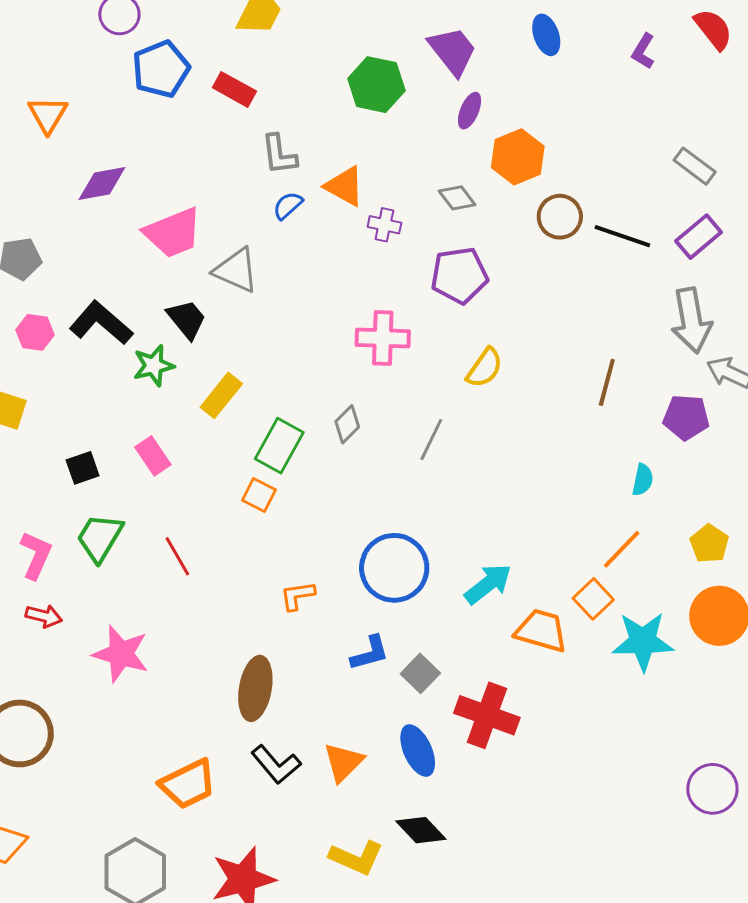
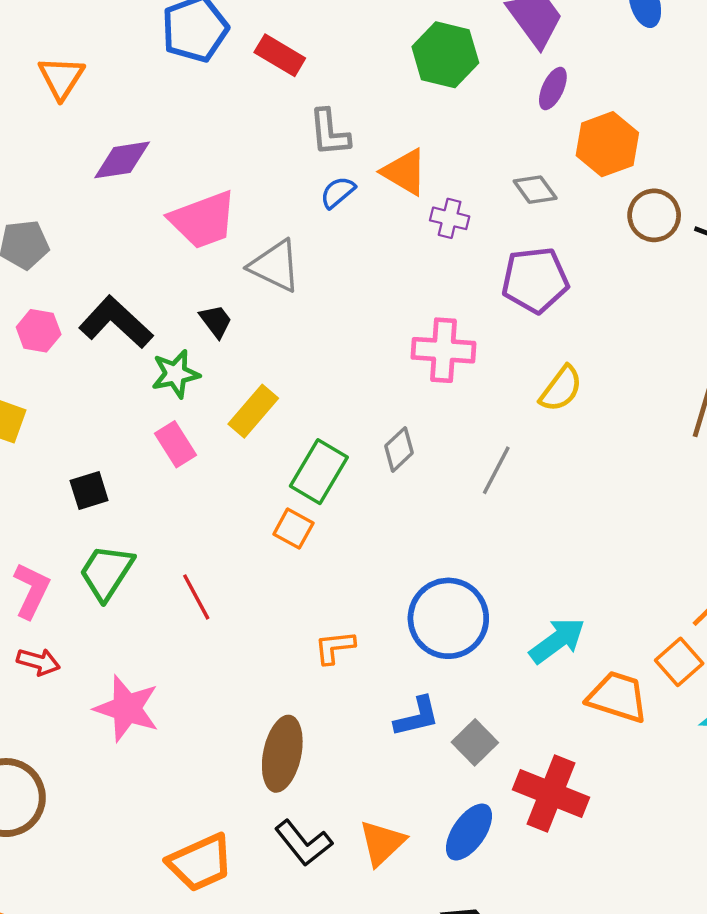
black trapezoid: (187, 319) -> (216, 321), size x0.7
pink rectangle: (153, 456) -> (175, 444), moved
blue ellipse: (418, 751) -> (469, 832), turned 57

